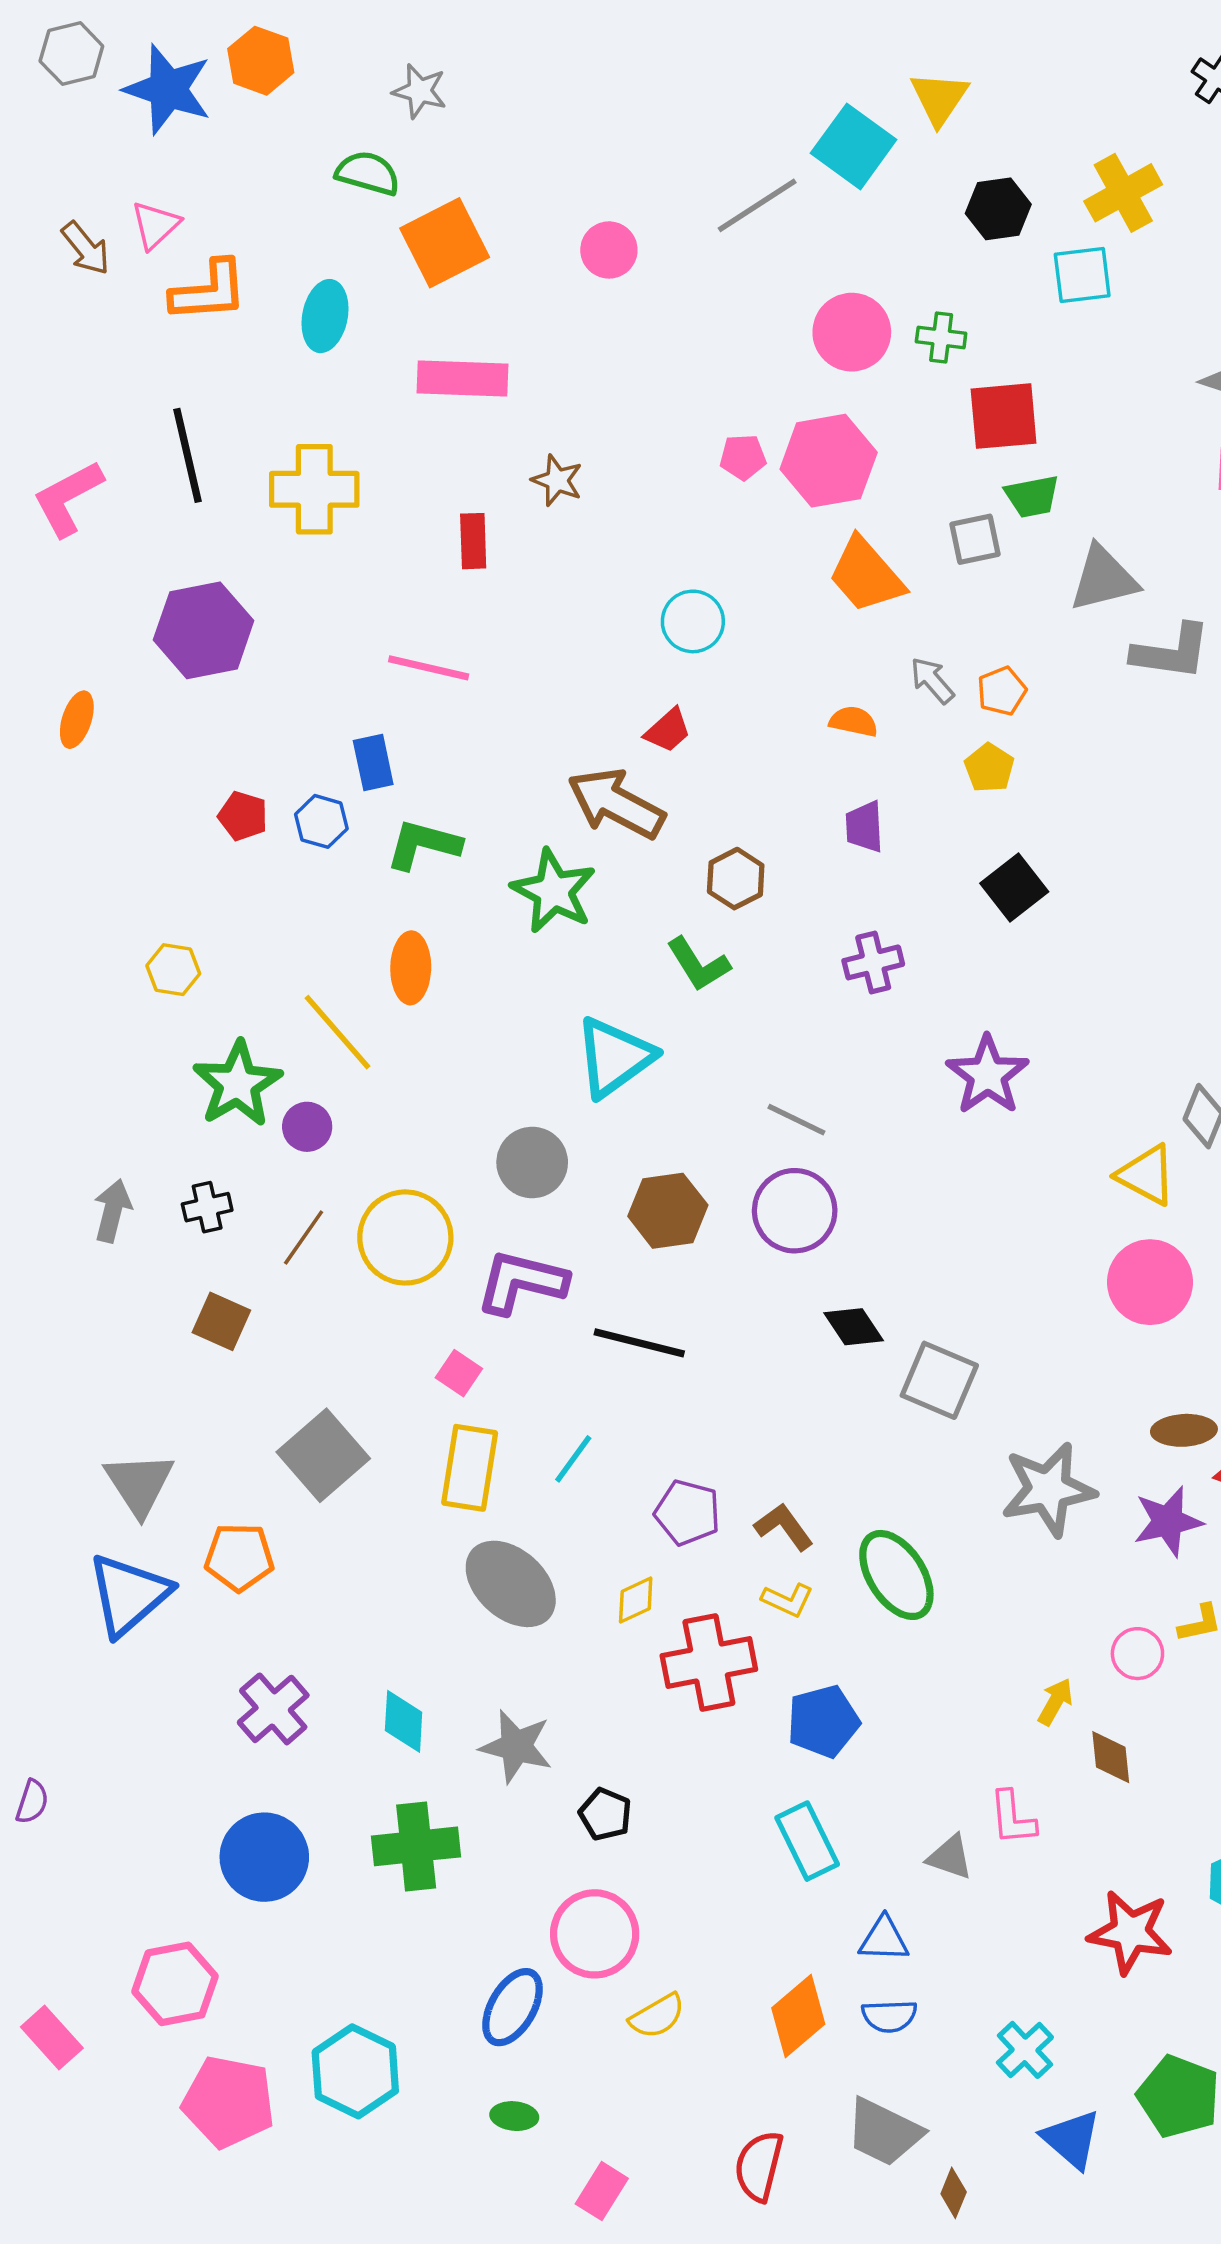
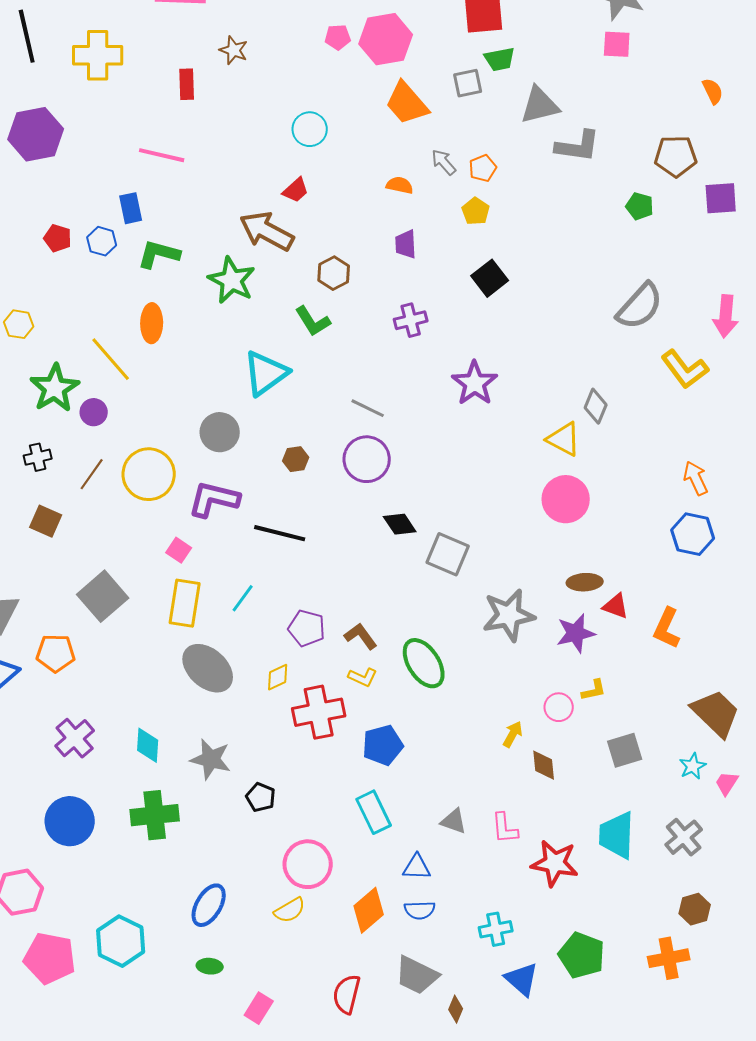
brown hexagon: (668, 1211) -> (296, 459), size x0.6
pink L-shape: (1012, 1818) -> (505, 828), moved
pink circle: (595, 1934) -> (308, 864), moved
cyan cross: (1025, 2050) -> (496, 929), turned 32

